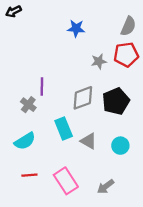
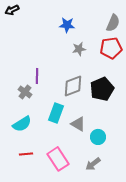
gray star: (99, 61) -> (79, 49), moved
cyan rectangle: (64, 129) -> (56, 113), turned 42
cyan circle: (120, 146) -> (98, 137), moved

